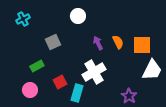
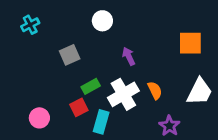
orange semicircle: (118, 42) -> (155, 90), moved
orange square: (142, 45) -> (190, 43), moved
green rectangle: (37, 66) -> (91, 86), moved

